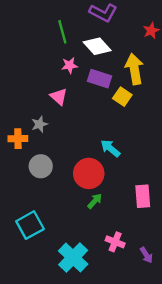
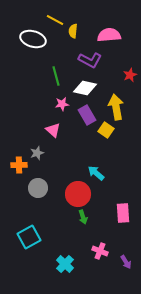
white diamond: (97, 46) -> (85, 88), turned -35
purple rectangle: (100, 79) -> (87, 115), turned 42
green arrow: (95, 201) -> (83, 217), turned 120
cyan cross: (73, 257) -> (65, 264), size x0.7

